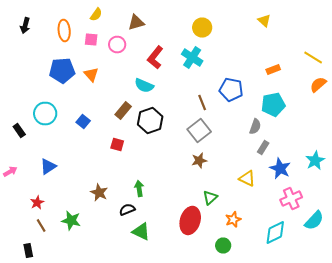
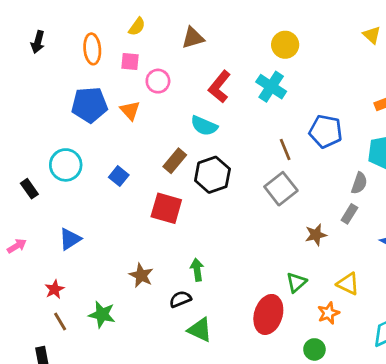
pink circle: (117, 44) -> (158, 81), moved
red square: (117, 144) -> (166, 208), size x1.6
gray rectangle: (263, 148) -> (349, 214), moved
brown star: (199, 160) -> (316, 235), moved
yellow triangle: (247, 178) -> (348, 284), moved

